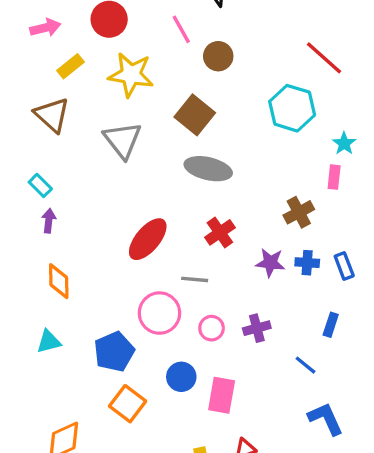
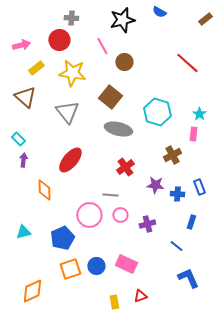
cyan hexagon: (292, 108) -> (157, 112), moved
red ellipse: (148, 239) -> (70, 160), moved
blue cross: (307, 263) -> (177, 194), moved
orange diamond: (59, 281) -> (44, 190), moved
pink circle: (212, 328) -> (120, 215), moved
blue circle: (181, 377) -> (96, 266), moved
pink rectangle: (222, 395) -> (126, 264), turned -75
orange square: (128, 404) -> (70, 269), turned 35

